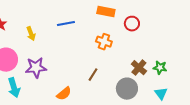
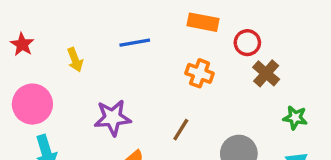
purple star: (36, 68) -> (113, 118), moved
brown cross: (139, 68) -> (266, 73), moved

